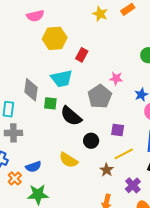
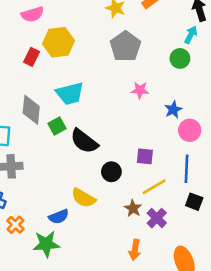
red rectangle: (82, 55) -> (32, 57), moved
gray pentagon: (100, 96) -> (125, 46), moved
green square: (50, 103) -> (57, 126), turned -32
blue semicircle: (33, 167) -> (59, 217), moved
purple cross: (133, 185) -> (157, 218), moved

